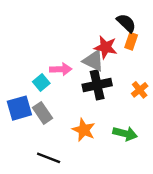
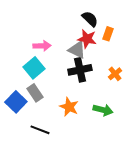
black semicircle: (126, 23) -> (90, 19), moved
pink arrow: (61, 69) -> (42, 46), moved
cyan square: (41, 83) -> (34, 68), size x1.5
blue square: (19, 108) -> (16, 102), moved, turned -30

